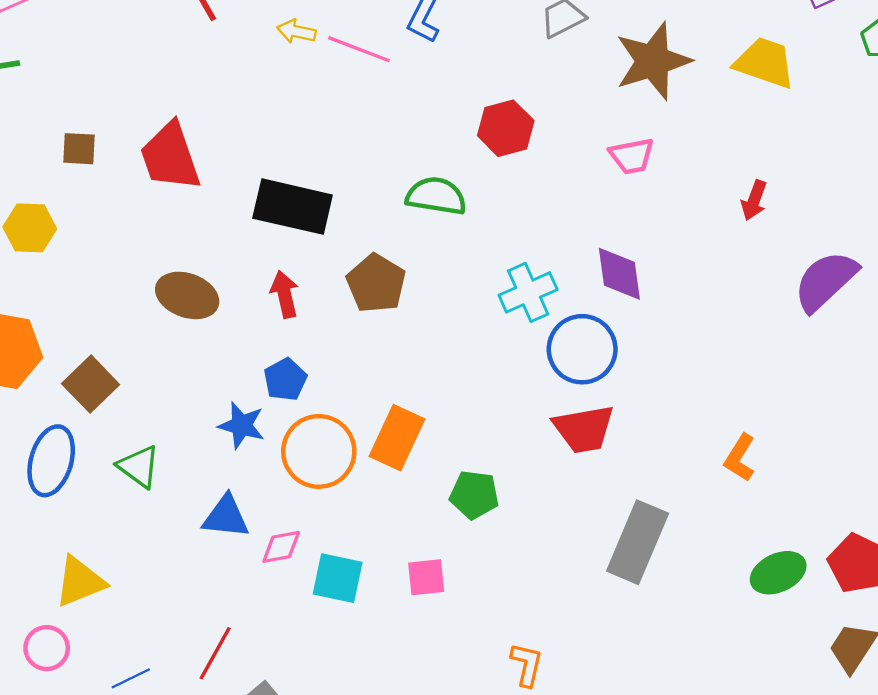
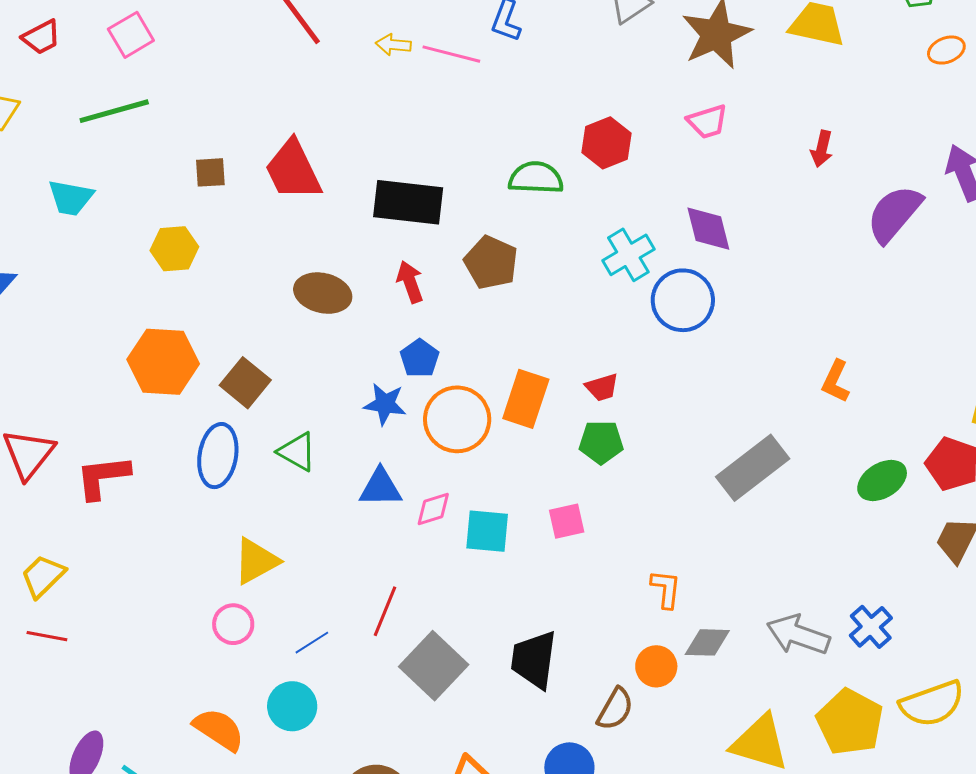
red hexagon: (506, 128) -> (606, 143), moved
red trapezoid: (584, 429) -> (602, 387), moved, size x0.6
gray rectangle: (638, 542) -> (753, 468), turned 36

